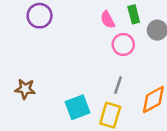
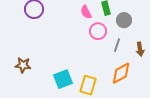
gray line: (118, 85) -> (117, 45), moved

